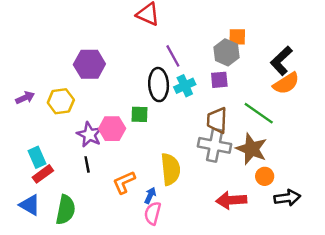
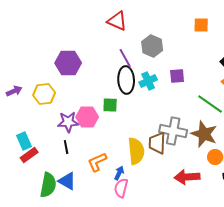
orange square: (237, 37) -> (201, 25), moved
gray hexagon: (227, 52) -> (152, 46), moved
purple line: (173, 56) -> (125, 58), moved
brown trapezoid: (217, 120) -> (157, 143), moved
purple star: (89, 135) -> (68, 122), turned -30
blue triangle: (30, 205) -> (67, 181), moved

